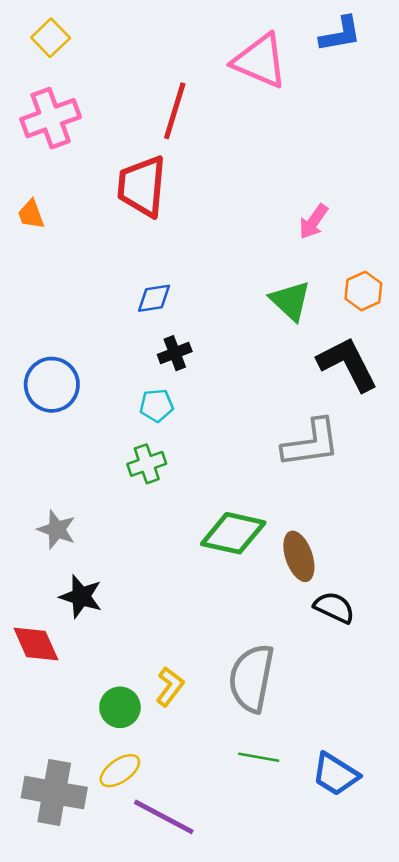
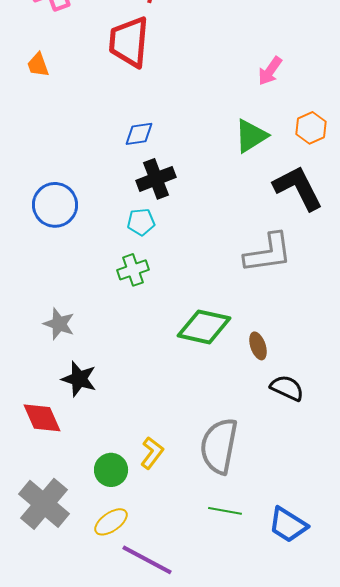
green triangle: (290, 301) -> (251, 136), turned 45
black cross: (175, 353) -> (156, 179), size x1.4
brown ellipse: (299, 556) -> (258, 346), size x0.7
gray cross: (54, 793) -> (44, 504), moved, turned 30

